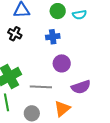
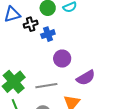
black cross: (15, 34) -> (31, 24), moved, turned -32

